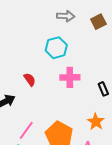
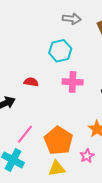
red semicircle: (30, 79) -> (31, 82), turned -48

